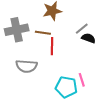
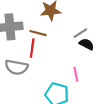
red line: (52, 46) -> (32, 48), moved
pink line: (82, 80) -> (76, 74), moved

